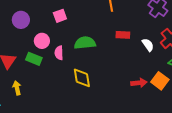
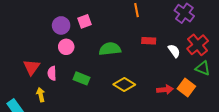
purple circle: (21, 20) -> (61, 25), moved
pink semicircle: (59, 53) -> (52, 73), moved
green rectangle: (34, 59) -> (81, 78), moved
yellow diamond: (82, 78) -> (124, 85), moved, turned -50

